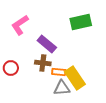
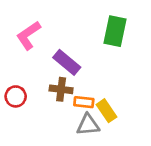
green rectangle: (81, 22) -> (115, 31), turned -65
yellow rectangle: (75, 78) -> (106, 111), size x0.7

